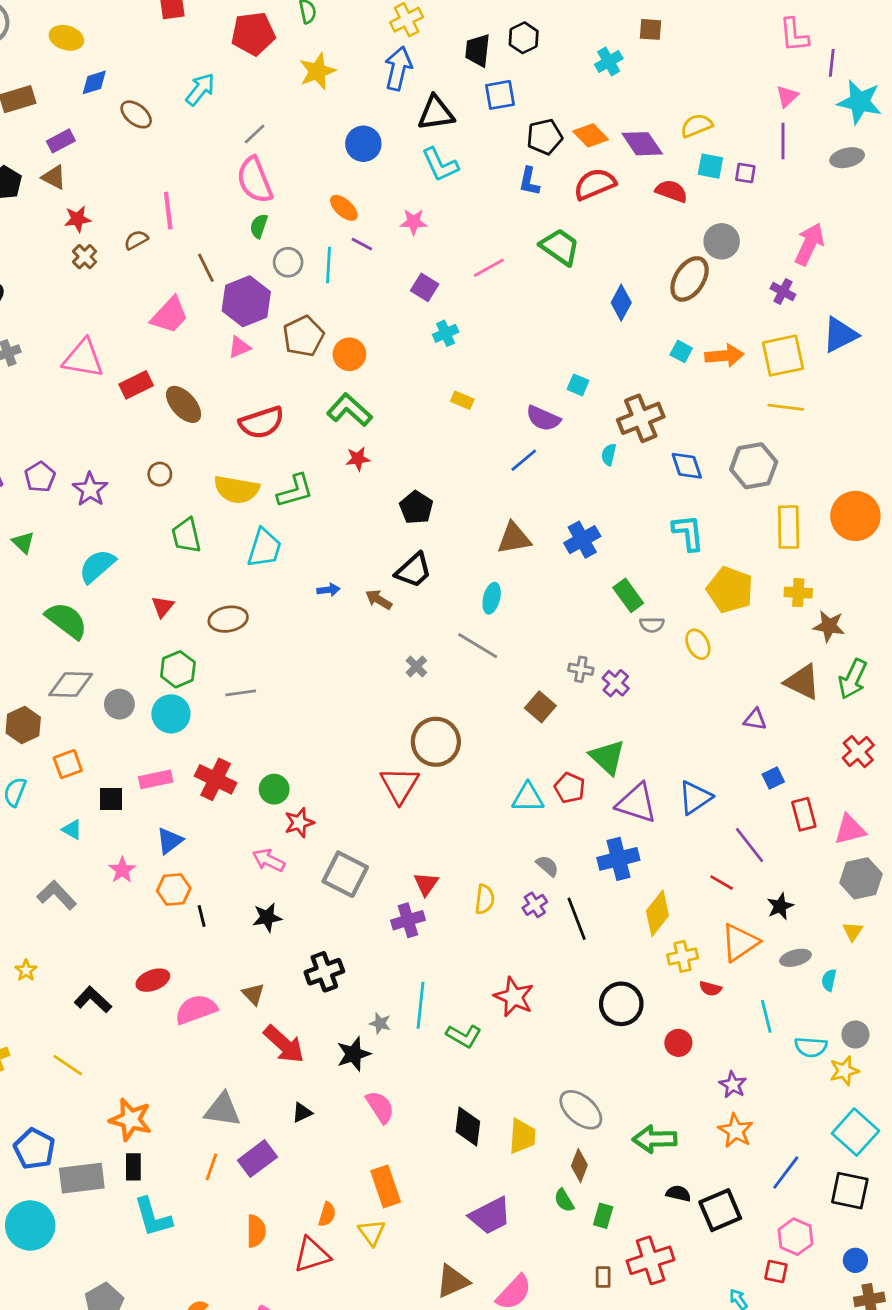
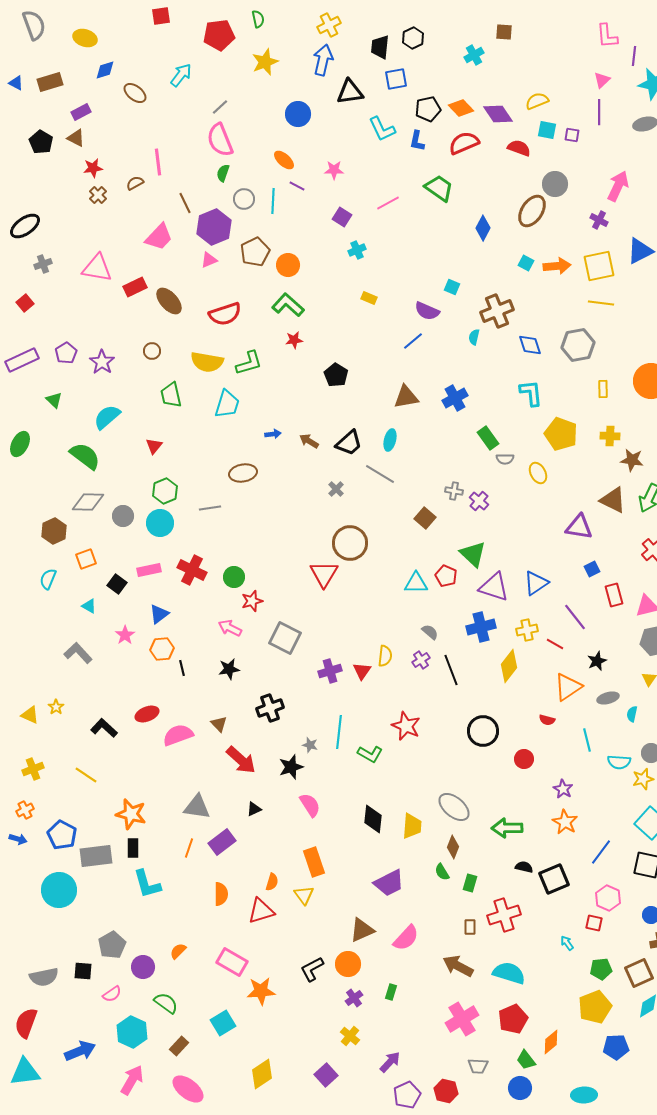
cyan L-shape: (440, 165) -> (382, 129), moved
yellow rectangle: (789, 527) -> (603, 389), size x0.6
black trapezoid: (414, 570) -> (349, 443), moved
brown ellipse: (228, 619) -> (243, 473), moved
purple triangle: (755, 719) -> (579, 527), size x1.6
black square: (111, 799) -> (117, 584), turned 36
red triangle: (426, 884) -> (362, 671), moved
yellow cross: (683, 956) -> (527, 630), moved

